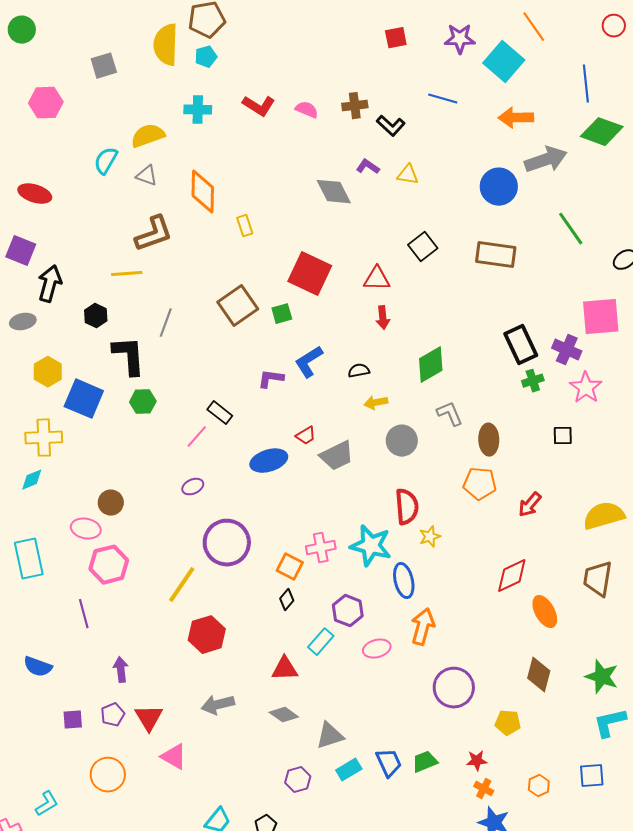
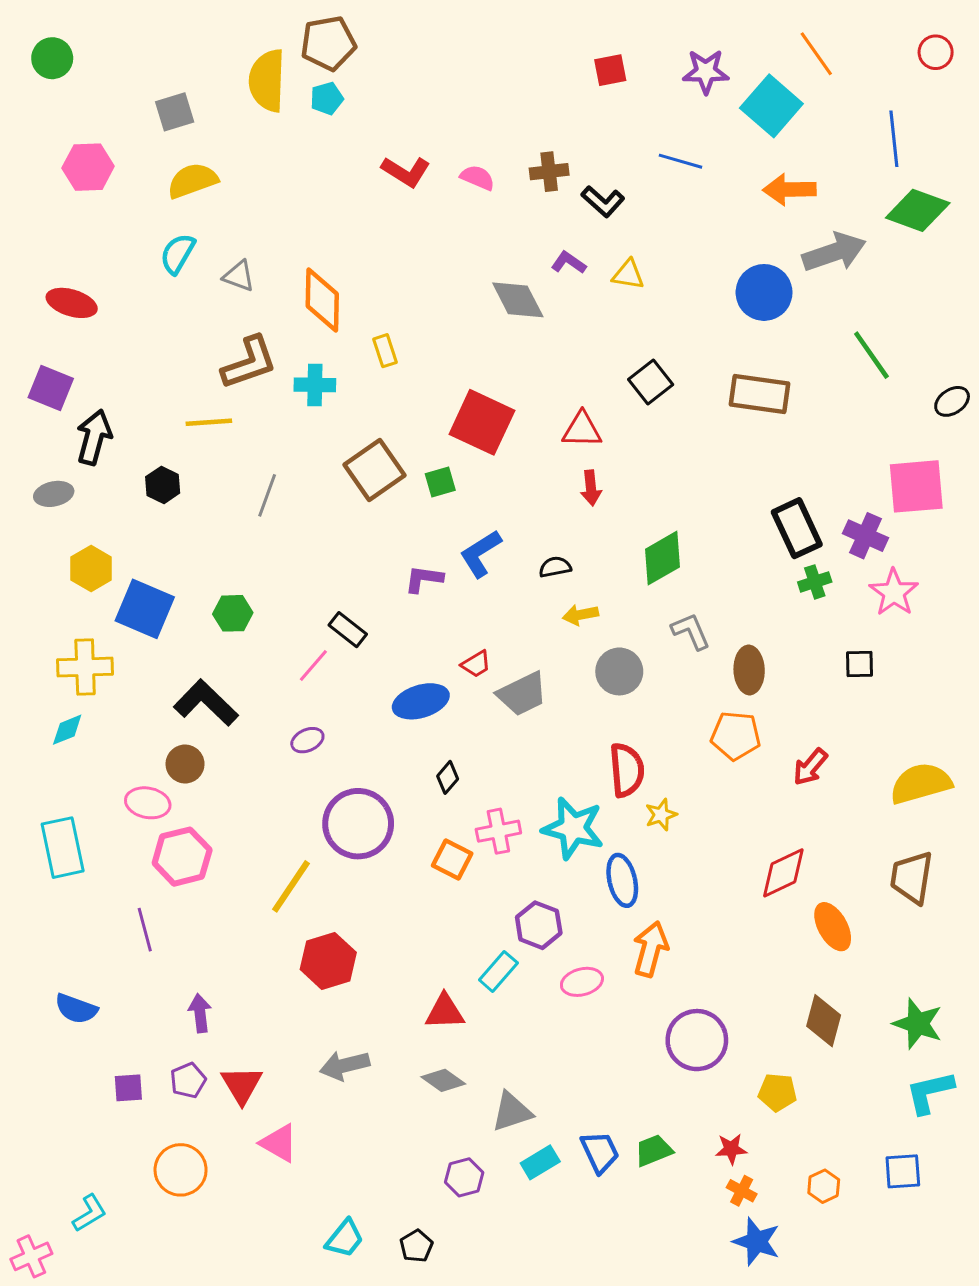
cyan cross: (198, 110) -> (315, 385), moved
yellow semicircle: (148, 136) -> (192, 181), moved
black L-shape: (129, 356) -> (206, 703), moved, turned -42
black diamond: (287, 600) -> (448, 777), moved

